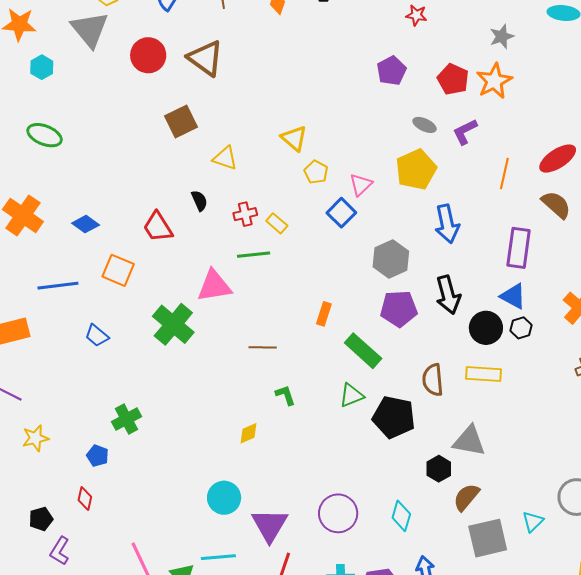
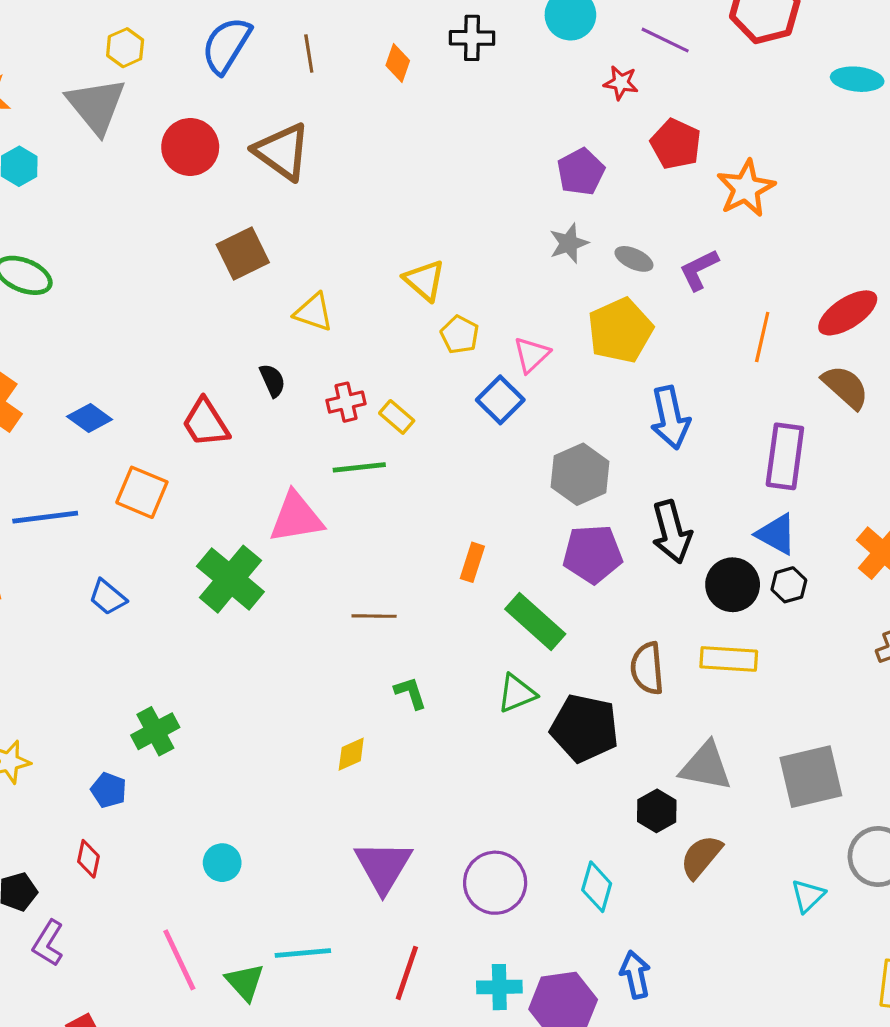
gray star: (502, 36) -> (569, 243), moved
red pentagon: (453, 79) -> (676, 144), moved
cyan circle: (224, 498) -> (222, 863), moved, size x0.7
purple triangle: (270, 525) -> (383, 866), moved
gray square: (488, 538) -> (811, 777), moved

